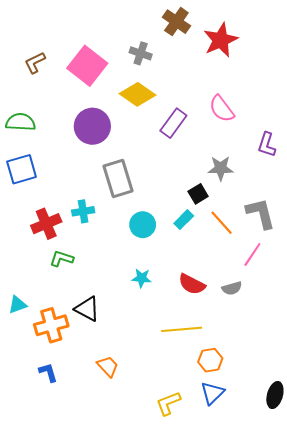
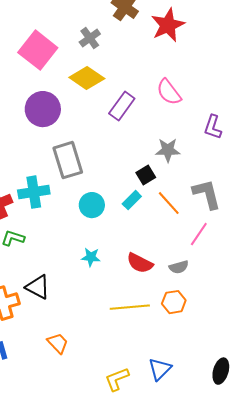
gray cross: (141, 53) -> (90, 38), turned 35
cyan cross: (83, 211) -> (34, 192), size x1.4
orange hexagon: (210, 360) -> (174, 302), moved

